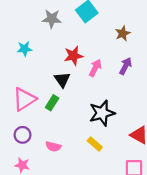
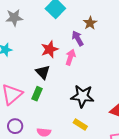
gray star: (52, 19) -> (14, 18), moved
purple arrow: (126, 66) -> (78, 38), moved, turned -49
black star: (102, 113) -> (82, 96), turned 30

